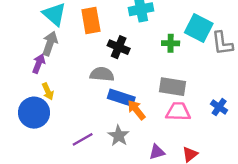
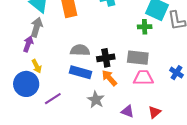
green cross: (171, 43) -> (145, 27), moved
black cross: (119, 47) -> (106, 58), moved, turned -30
blue rectangle: (121, 98) -> (80, 72), moved
purple line: (83, 139) -> (53, 99), moved
purple triangle: (157, 152) -> (128, 111), turned 40

